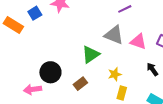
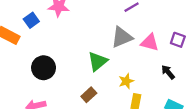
gray triangle: (114, 35) -> (122, 37), turned -40
black circle: (50, 72) -> (44, 68), moved

